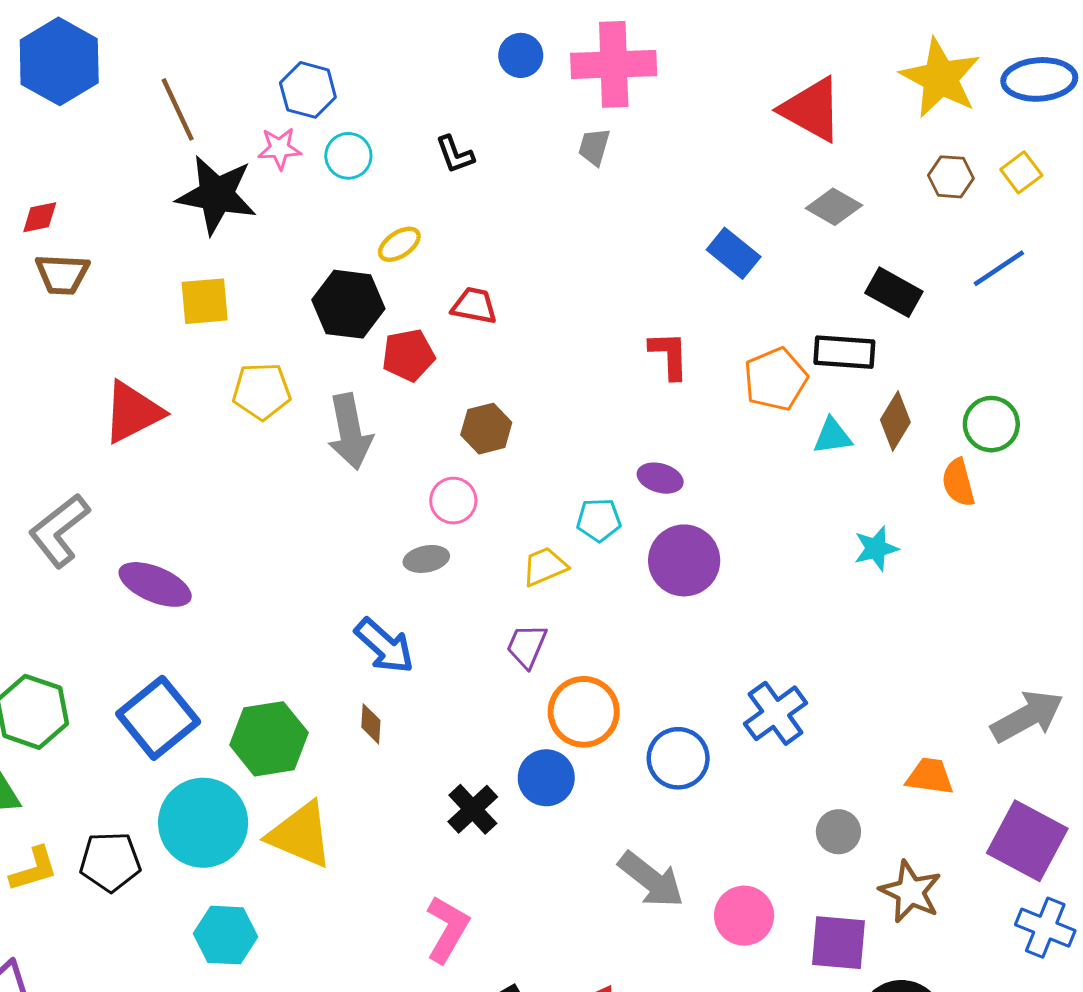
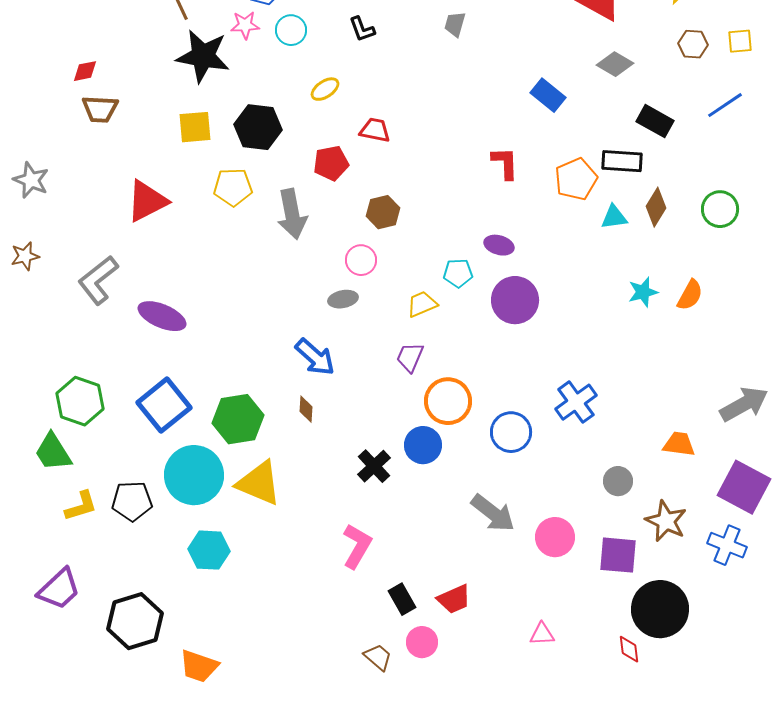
yellow square: (1021, 172) -> (740, 41), turned 32
black hexagon: (348, 304) -> (258, 127), moved
orange semicircle: (958, 483) -> (690, 295), moved, turned -136
blue cross: (1045, 928) -> (727, 545), moved

